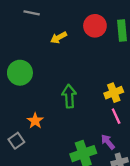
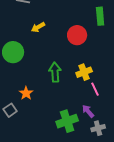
red circle: (95, 26) -> (77, 35), moved
yellow arrow: (59, 38) -> (38, 27), moved
yellow cross: (114, 93) -> (84, 72), moved

